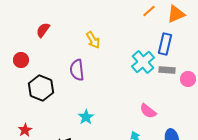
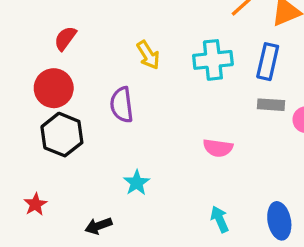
red circle: (21, 60) -> (54, 88), moved, size x1.5
cyan cross: (143, 62) -> (213, 60), moved, turned 35
pink semicircle: (148, 111) -> (218, 148), moved, turned -30

